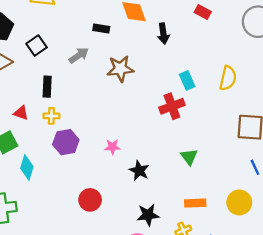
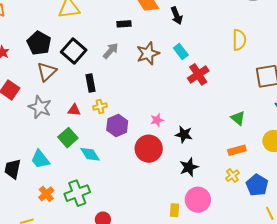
black square: (37, 46) -> (74, 51), size x1.4
cyan rectangle: (187, 80) -> (181, 51), moved
green triangle: (189, 157) -> (238, 118), moved
cyan diamond: (27, 167) -> (90, 154), turned -35
red circle: (90, 200) -> (149, 149), moved, size x1.4
black star: (148, 215) -> (189, 167), moved

